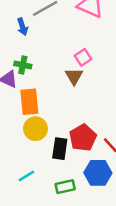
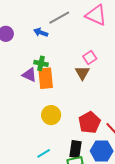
blue arrow: (22, 27) -> (41, 32), turned 128
orange rectangle: (29, 102) -> (46, 78), moved
black rectangle: (60, 149) -> (75, 149), moved

